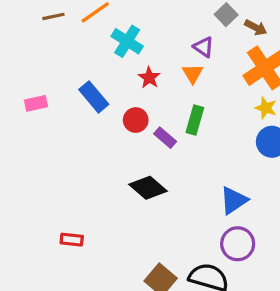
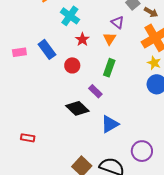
pink rectangle: (36, 103) -> (19, 52), moved
purple rectangle: (165, 138) -> (95, 91), moved
blue triangle: (234, 200) -> (110, 124), moved
purple circle: (238, 244) -> (142, 151), moved

